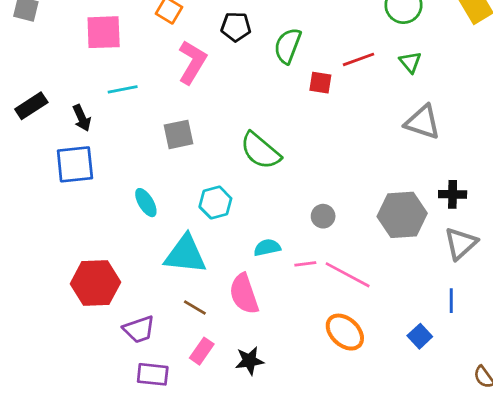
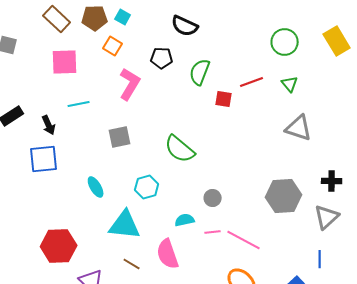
black cross: (453, 194) -> (332, 181), moved
gray circle: (323, 216) -> (213, 198), moved

